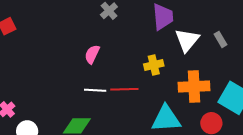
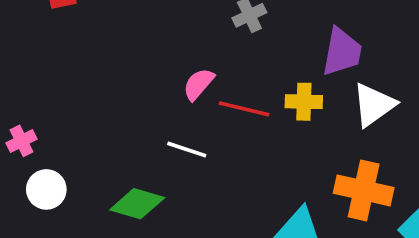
yellow cross: (154, 65) -> (304, 102), moved
red line: (124, 89) -> (244, 109), moved

